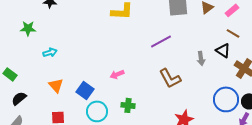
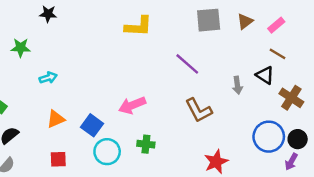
purple line: (161, 41) -> (187, 64), turned 70
pink arrow: (117, 74) -> (132, 105), size x1.5
orange triangle: (56, 85) -> (56, 119), turned 49

